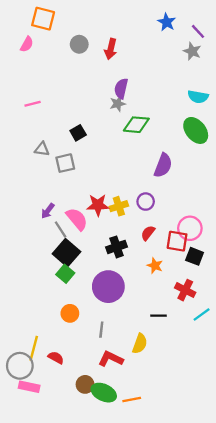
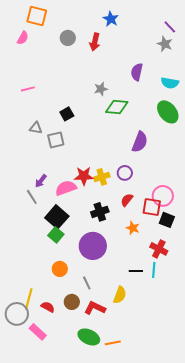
blue star: (167, 22) -> (111, 19), moved
purple semicircle: (121, 89) -> (137, 72), moved
pink semicircle: (77, 219) -> (66, 188), turned -70
gray line: (61, 229) -> (32, 197), moved
cyan line: (202, 315) -> (154, 270), moved, turned -49
gray line: (101, 330) -> (87, 283), turned -32
brown circle: (85, 384) -> (72, 302), moved
pink rectangle: (29, 387) -> (38, 332), moved, turned 30

